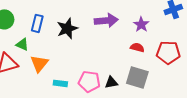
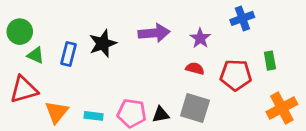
blue rectangle: (37, 23) -> (68, 54), moved
green triangle: (22, 44) -> (36, 55), moved
orange triangle: (39, 63) -> (57, 112), moved

